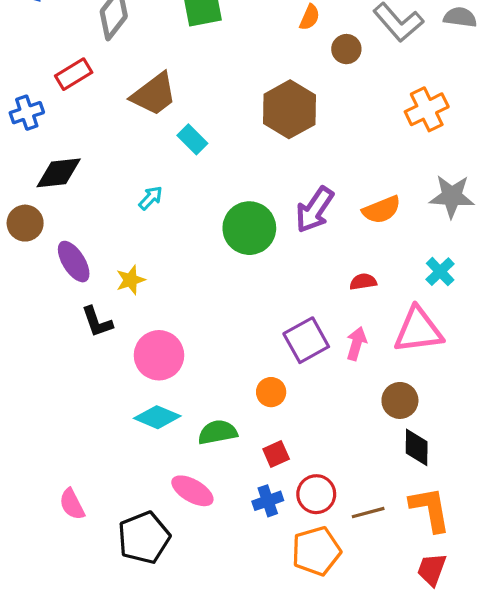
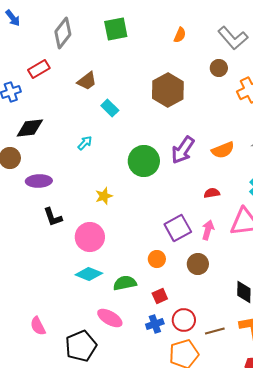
brown circle: (346, 49) -> (219, 68), moved
brown trapezoid: (154, 94) -> (87, 81), size x0.7
purple ellipse: (74, 262) -> (39, 181), turned -60
yellow star: (131, 280) -> (104, 196), moved
brown circle: (400, 400) -> (198, 264), moved

